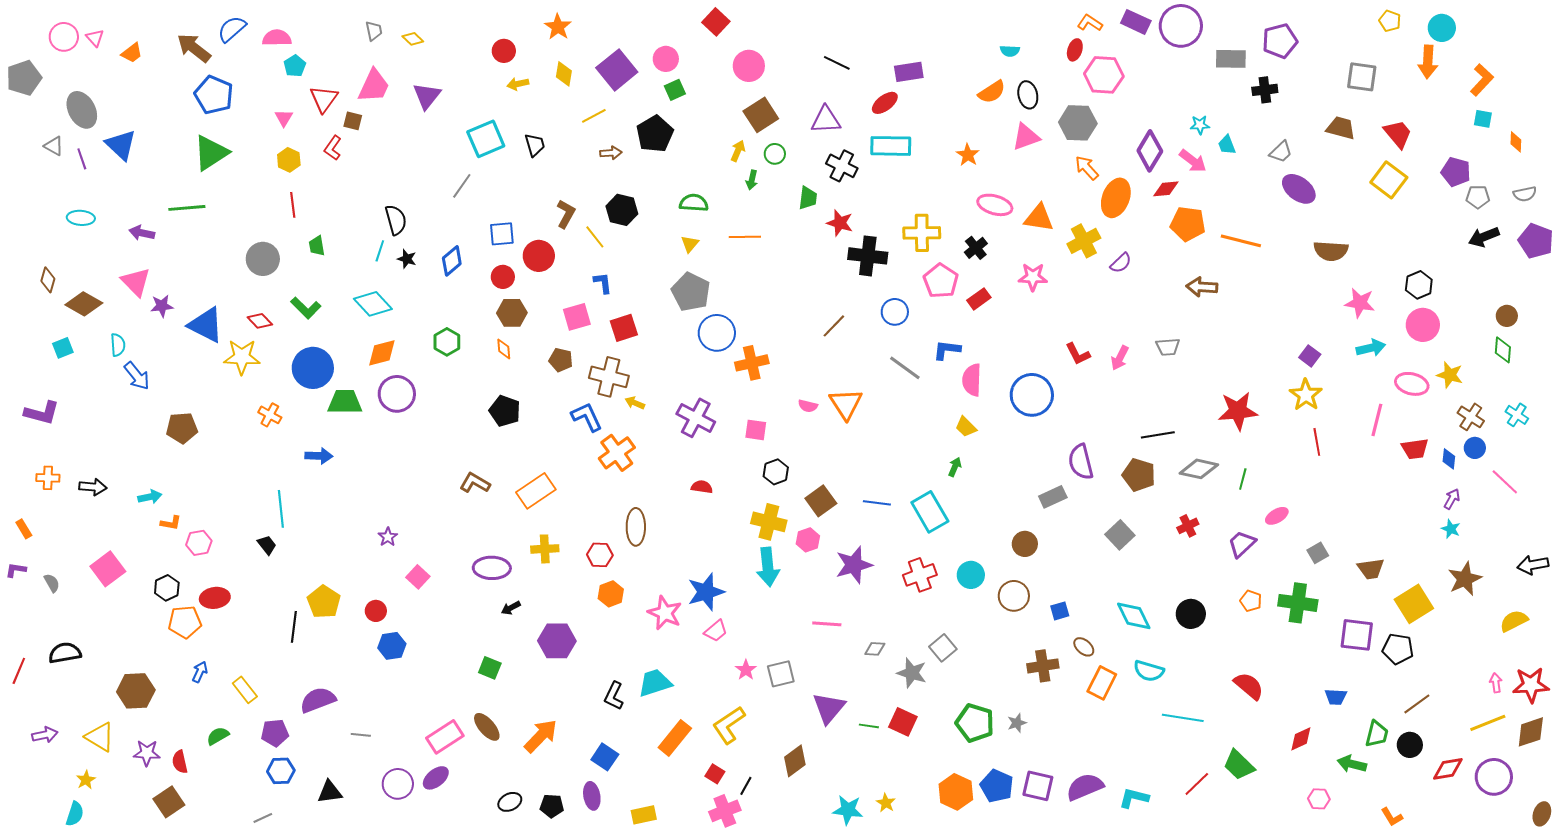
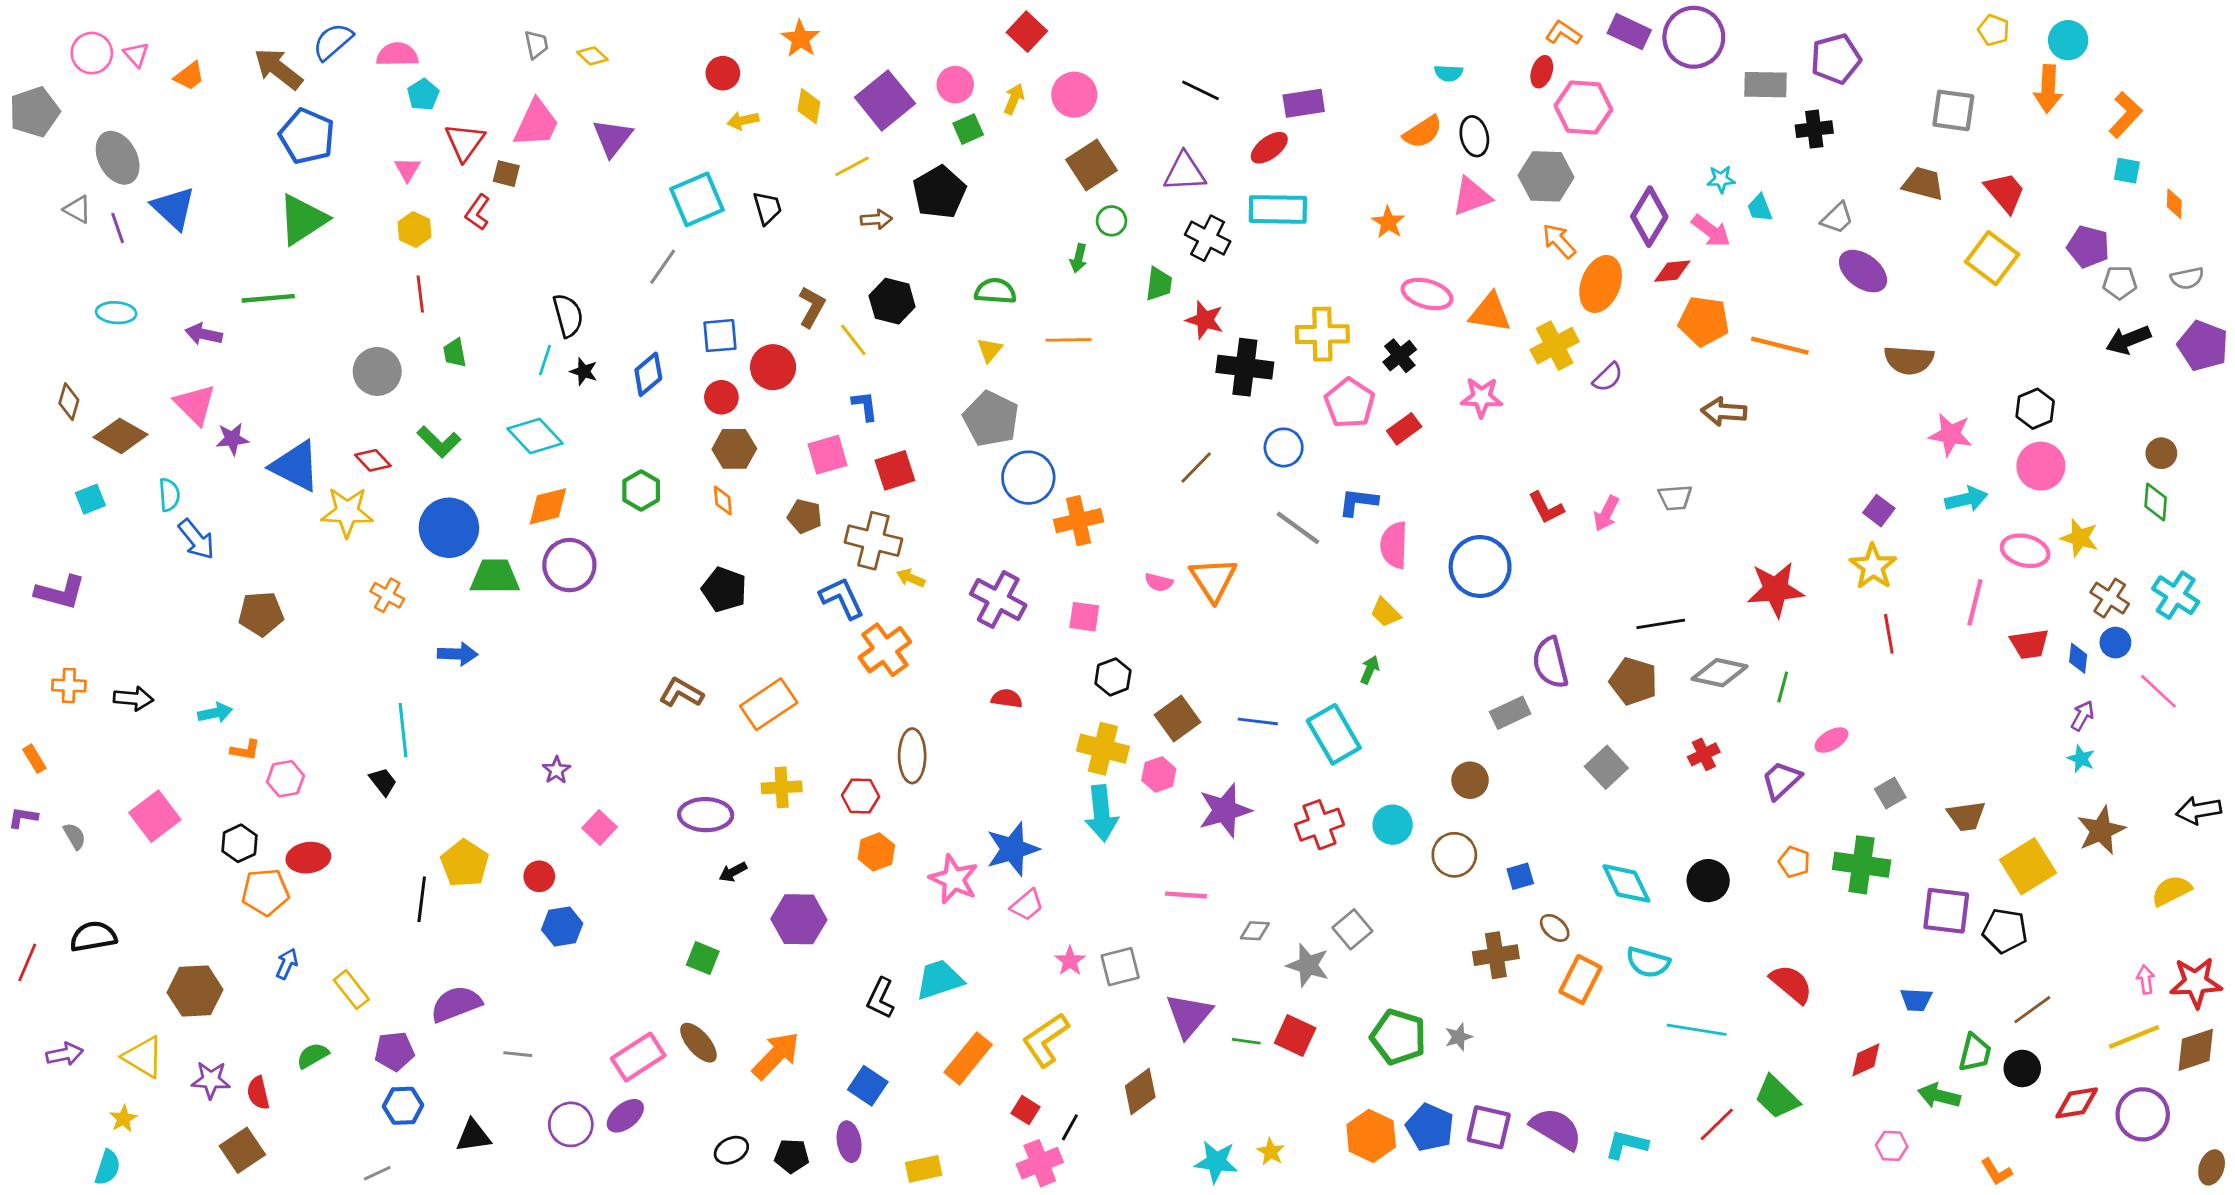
yellow arrow: (738, 151) -> (1014, 99), moved
cyan cross: (1517, 415) -> (2176, 595), size x1.4
purple semicircle: (1085, 787) -> (1556, 1129), turned 54

